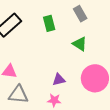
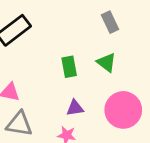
green rectangle: (49, 23) -> (69, 67), moved

